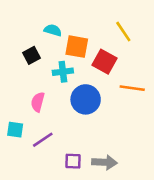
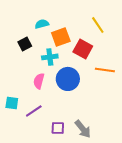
cyan semicircle: (53, 30) -> (42, 24), turned -32
orange square: (77, 47) -> (61, 37), turned -30
pink semicircle: (38, 102) -> (39, 81), moved
gray arrow: (104, 162) -> (83, 129), turned 48

